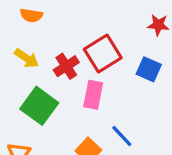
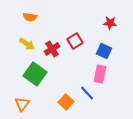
red square: (103, 53) -> (75, 41), size x0.7
pink rectangle: (93, 95) -> (100, 74), moved

